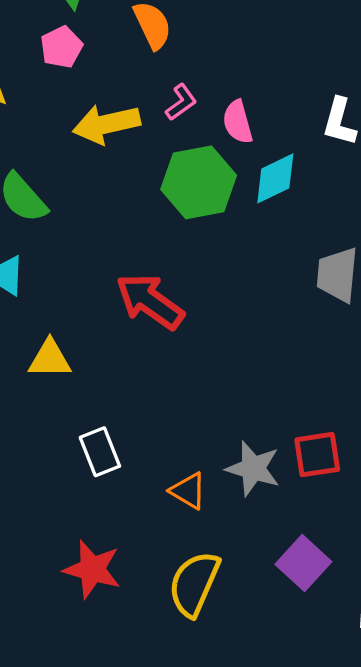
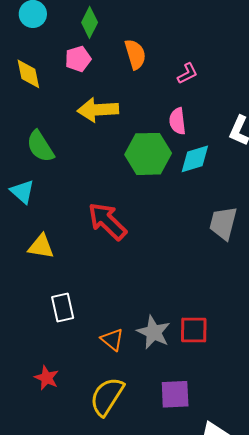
pink L-shape: (181, 102) -> (187, 73), moved
purple square: (303, 563) -> (175, 394), turned 36
red star: (92, 569) -> (47, 378), size x0.7

